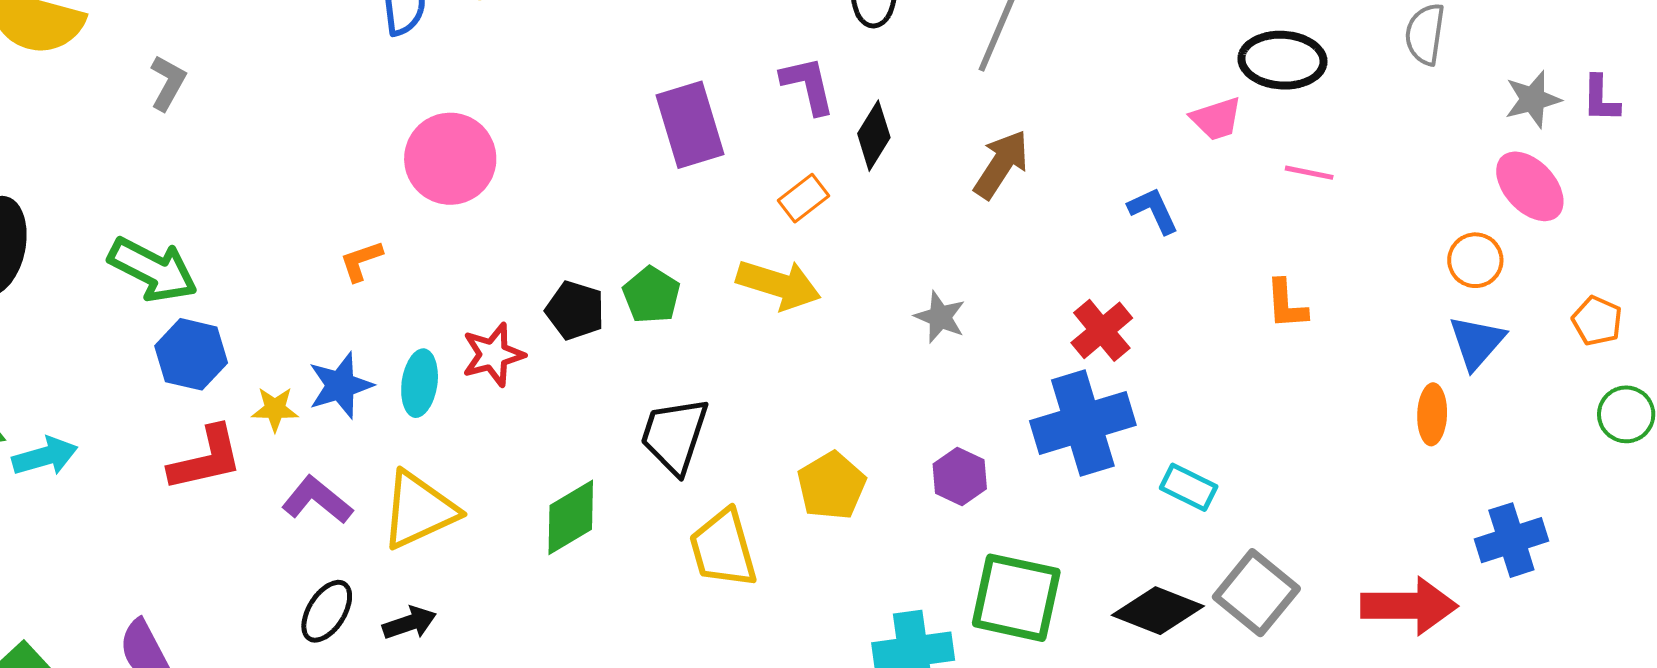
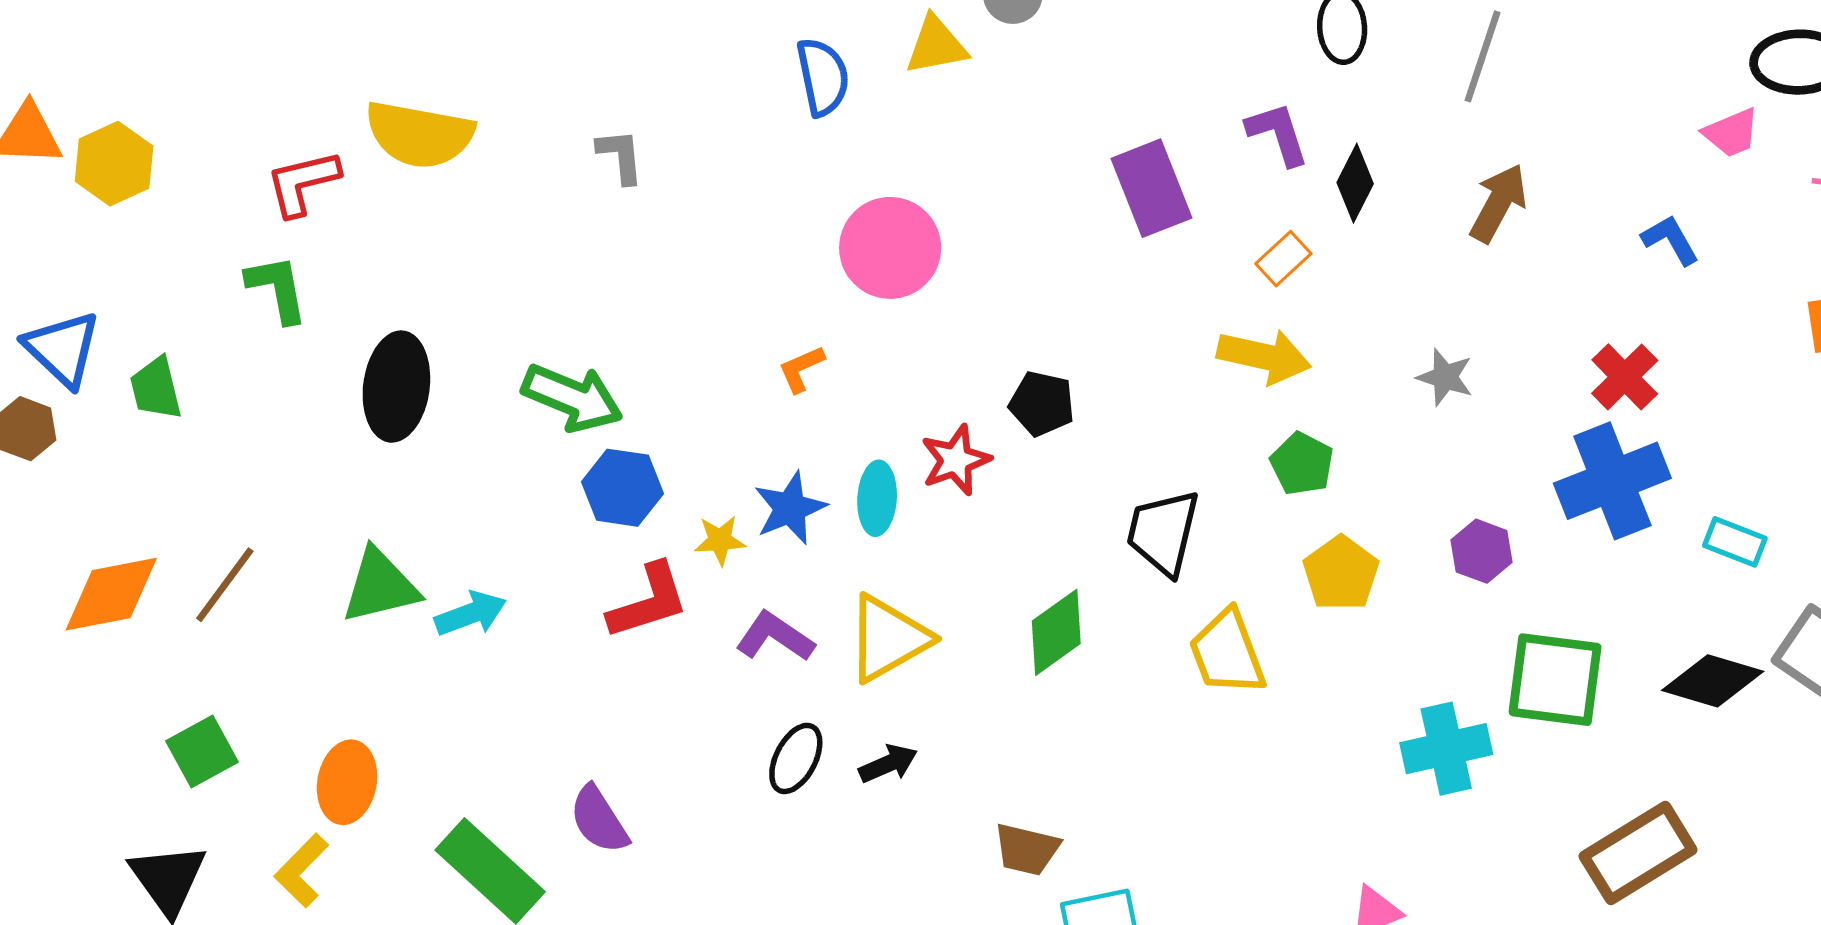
gray L-shape: (168, 83) -> (620, 156), moved, turned -30
green pentagon: (651, 295) -> (1302, 464), moved

